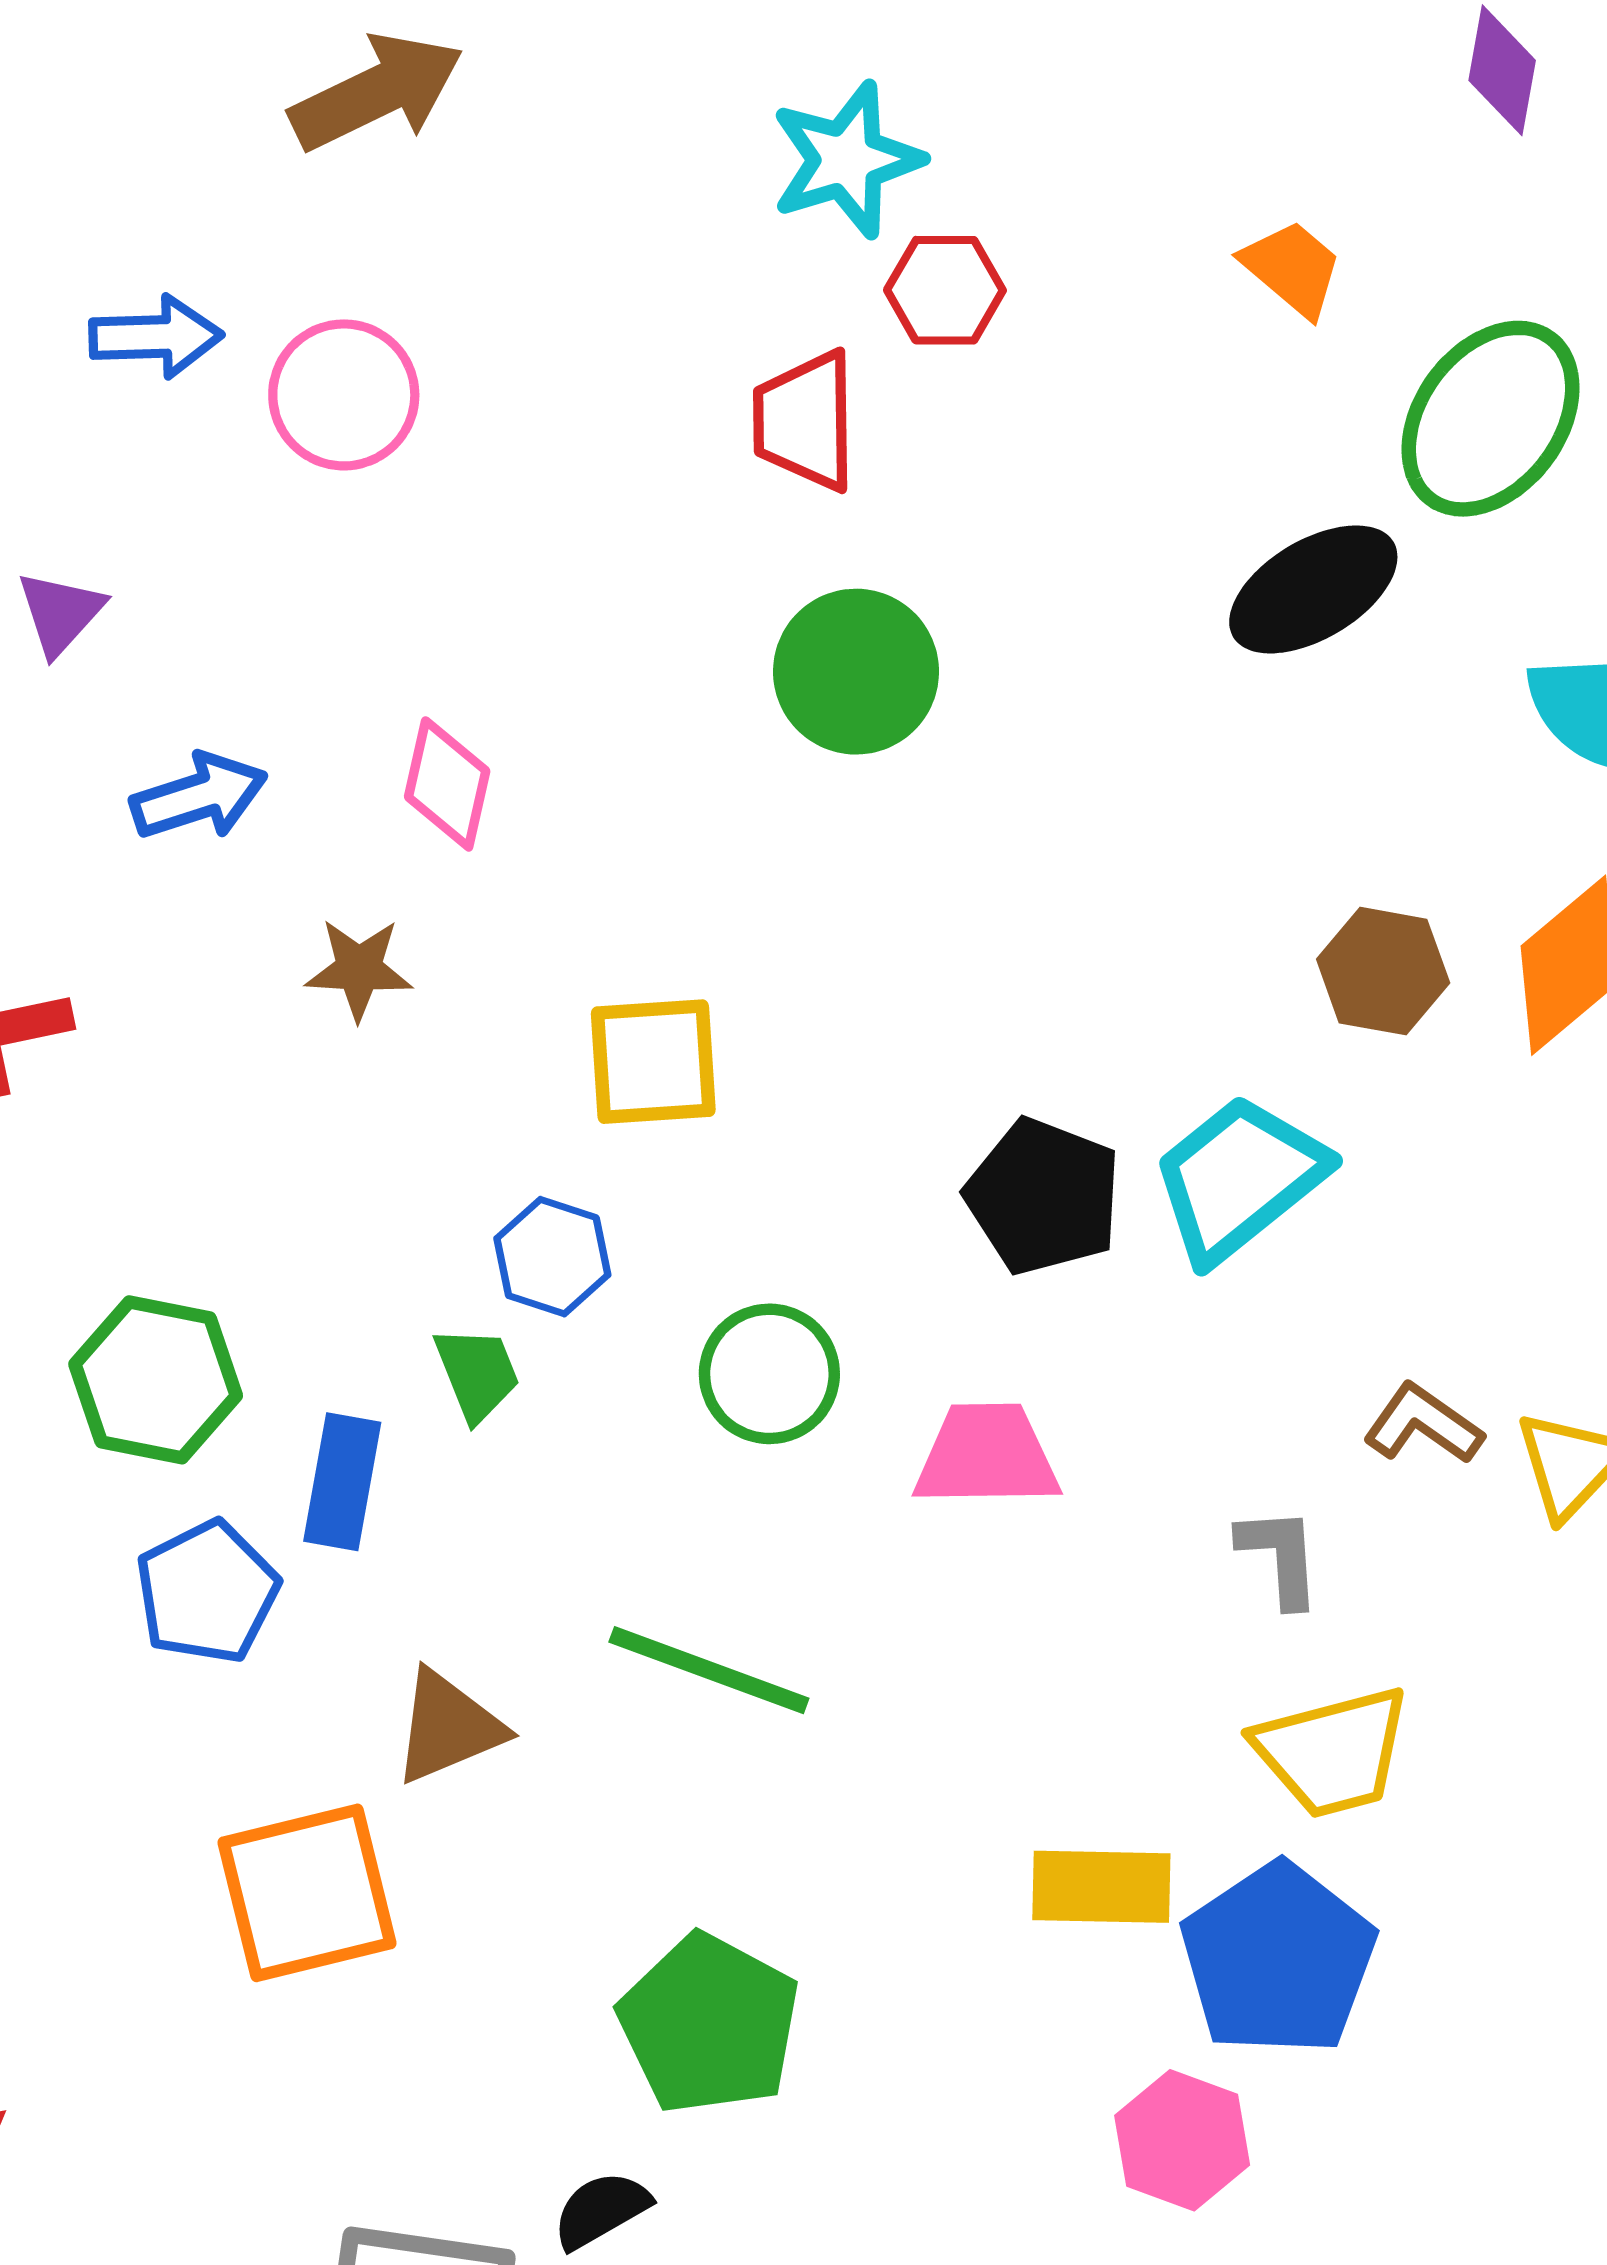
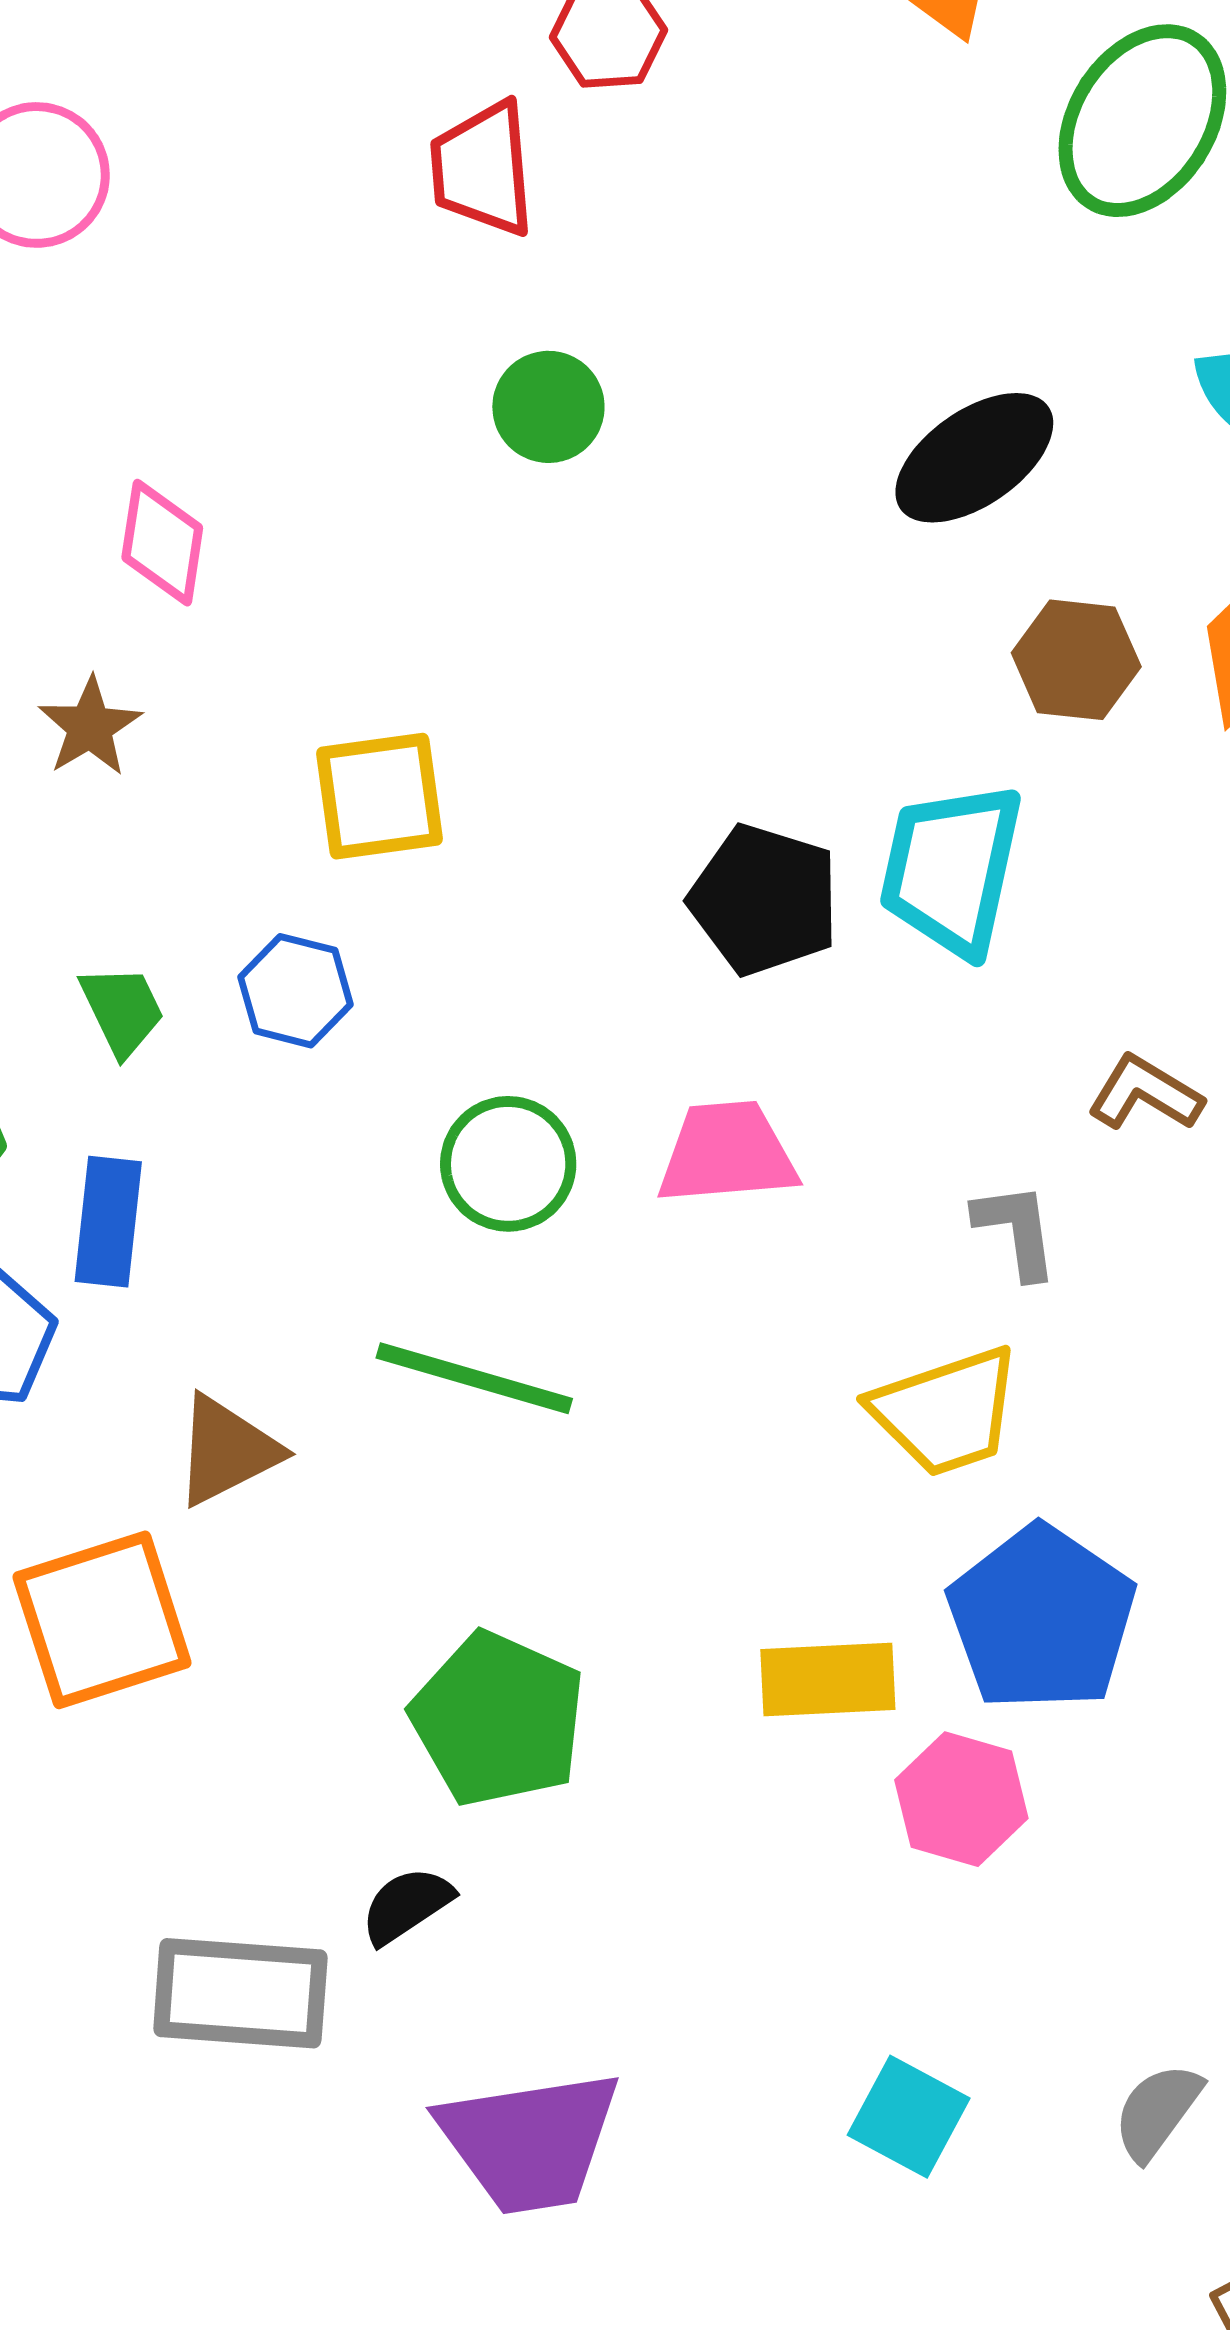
black ellipse: (1313, 589) -> (974, 458), moved
green circle: (856, 672) -> (548, 407), size x0.7
brown star: (359, 969) -> (90, 727), turned -30
cyan trapezoid: (1239, 1178) -> (951, 869), turned -35
green trapezoid: (477, 1373) -> (122, 1010), moved
green circle: (769, 1374) -> (508, 1164), moved
yellow trapezoid: (1332, 1752) -> (946, 1412), moved
yellow rectangle: (1101, 1887) -> (828, 1679), moved

